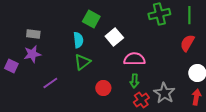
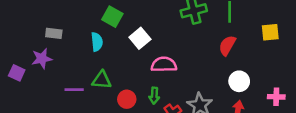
gray rectangle: (33, 34) -> (54, 33), moved
green triangle: (82, 62) -> (102, 80), moved, turned 42
green arrow: (134, 81) -> (154, 96), moved
purple line: (50, 83) -> (74, 90), moved, turned 35

